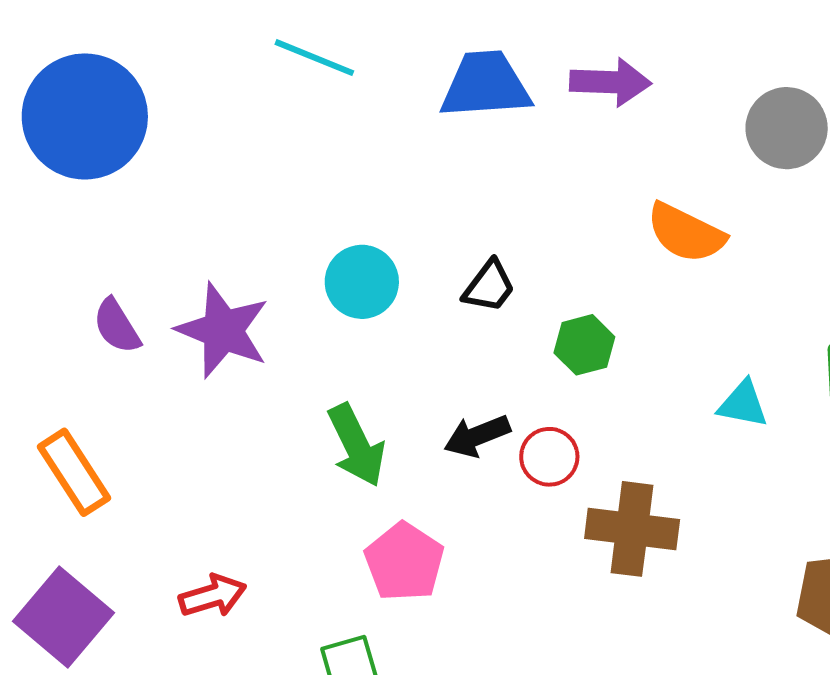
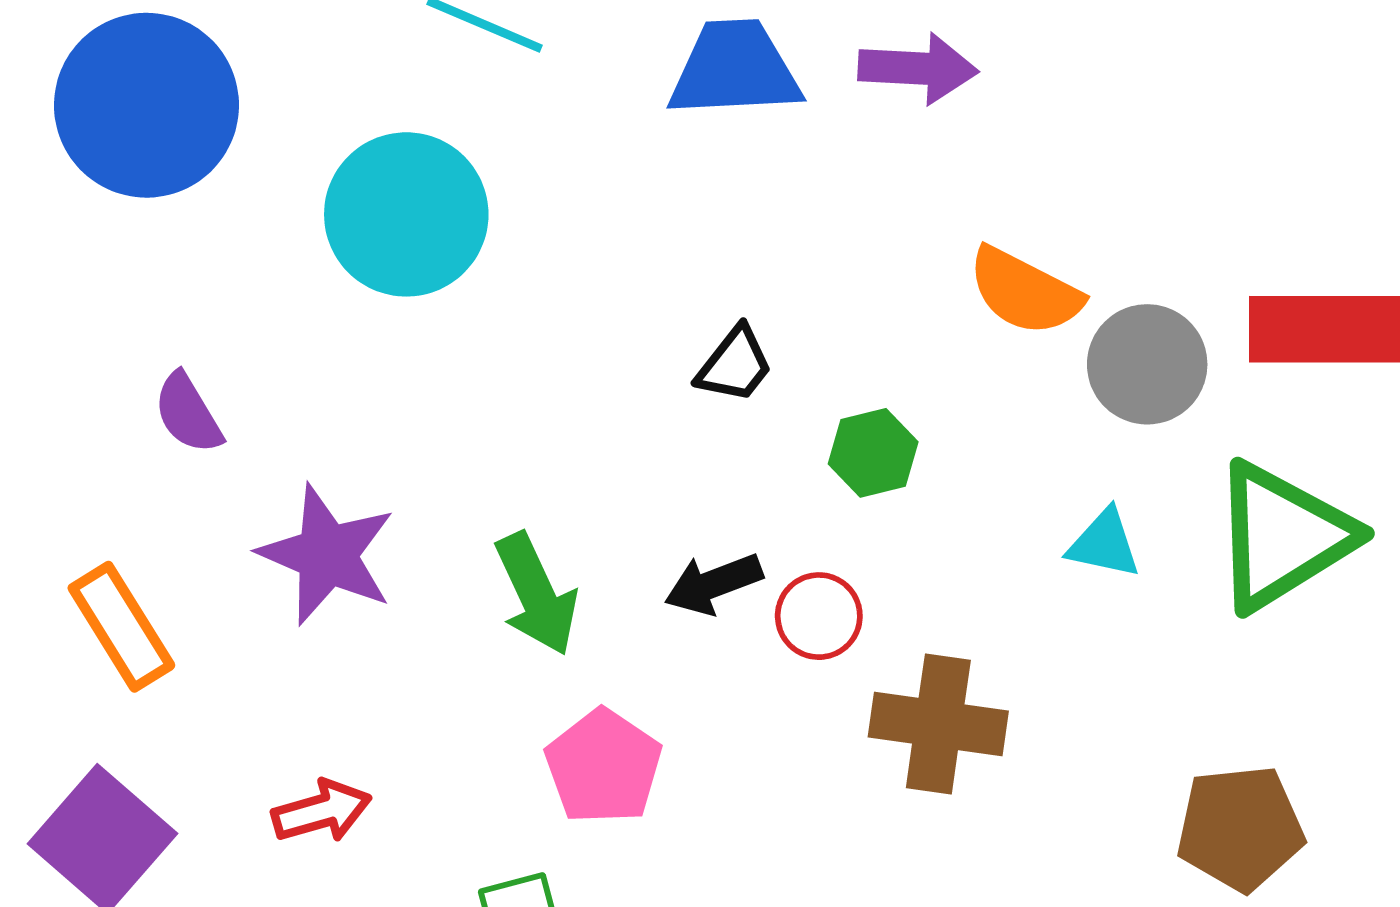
gray circle: (787, 128) -> (1147, 364), moved
cyan circle: (362, 282) -> (406, 214), moved, size x1.5
purple star: (223, 330) -> (327, 555), moved

